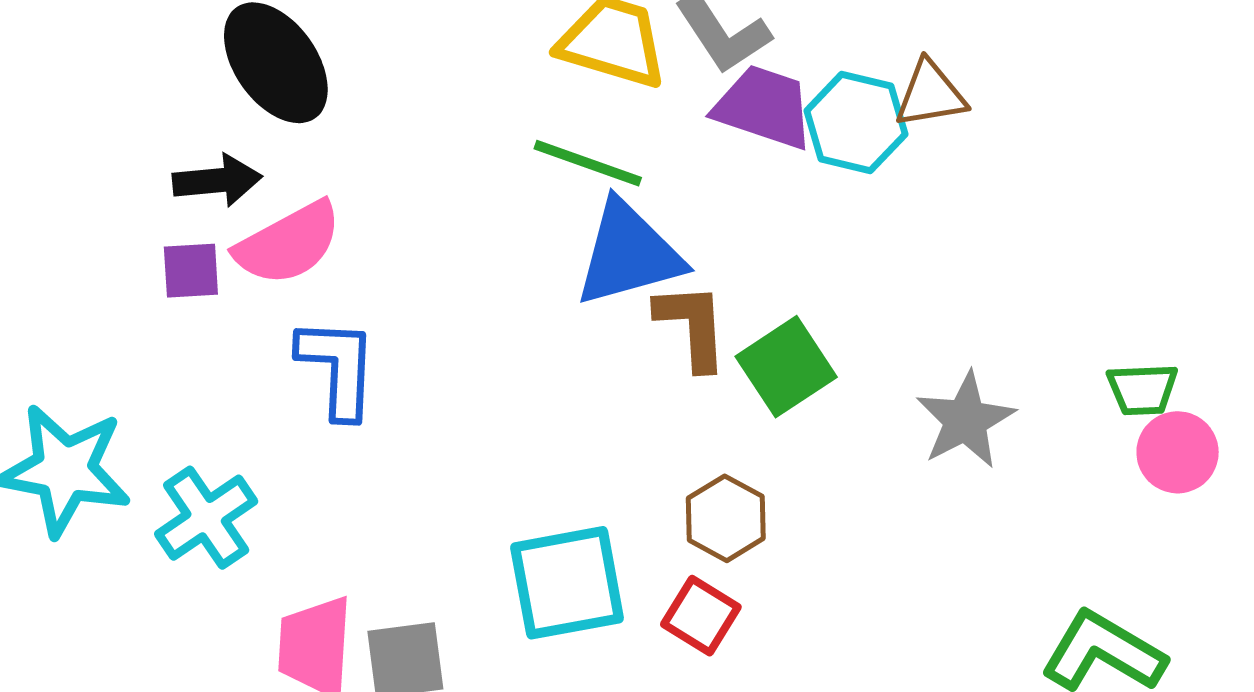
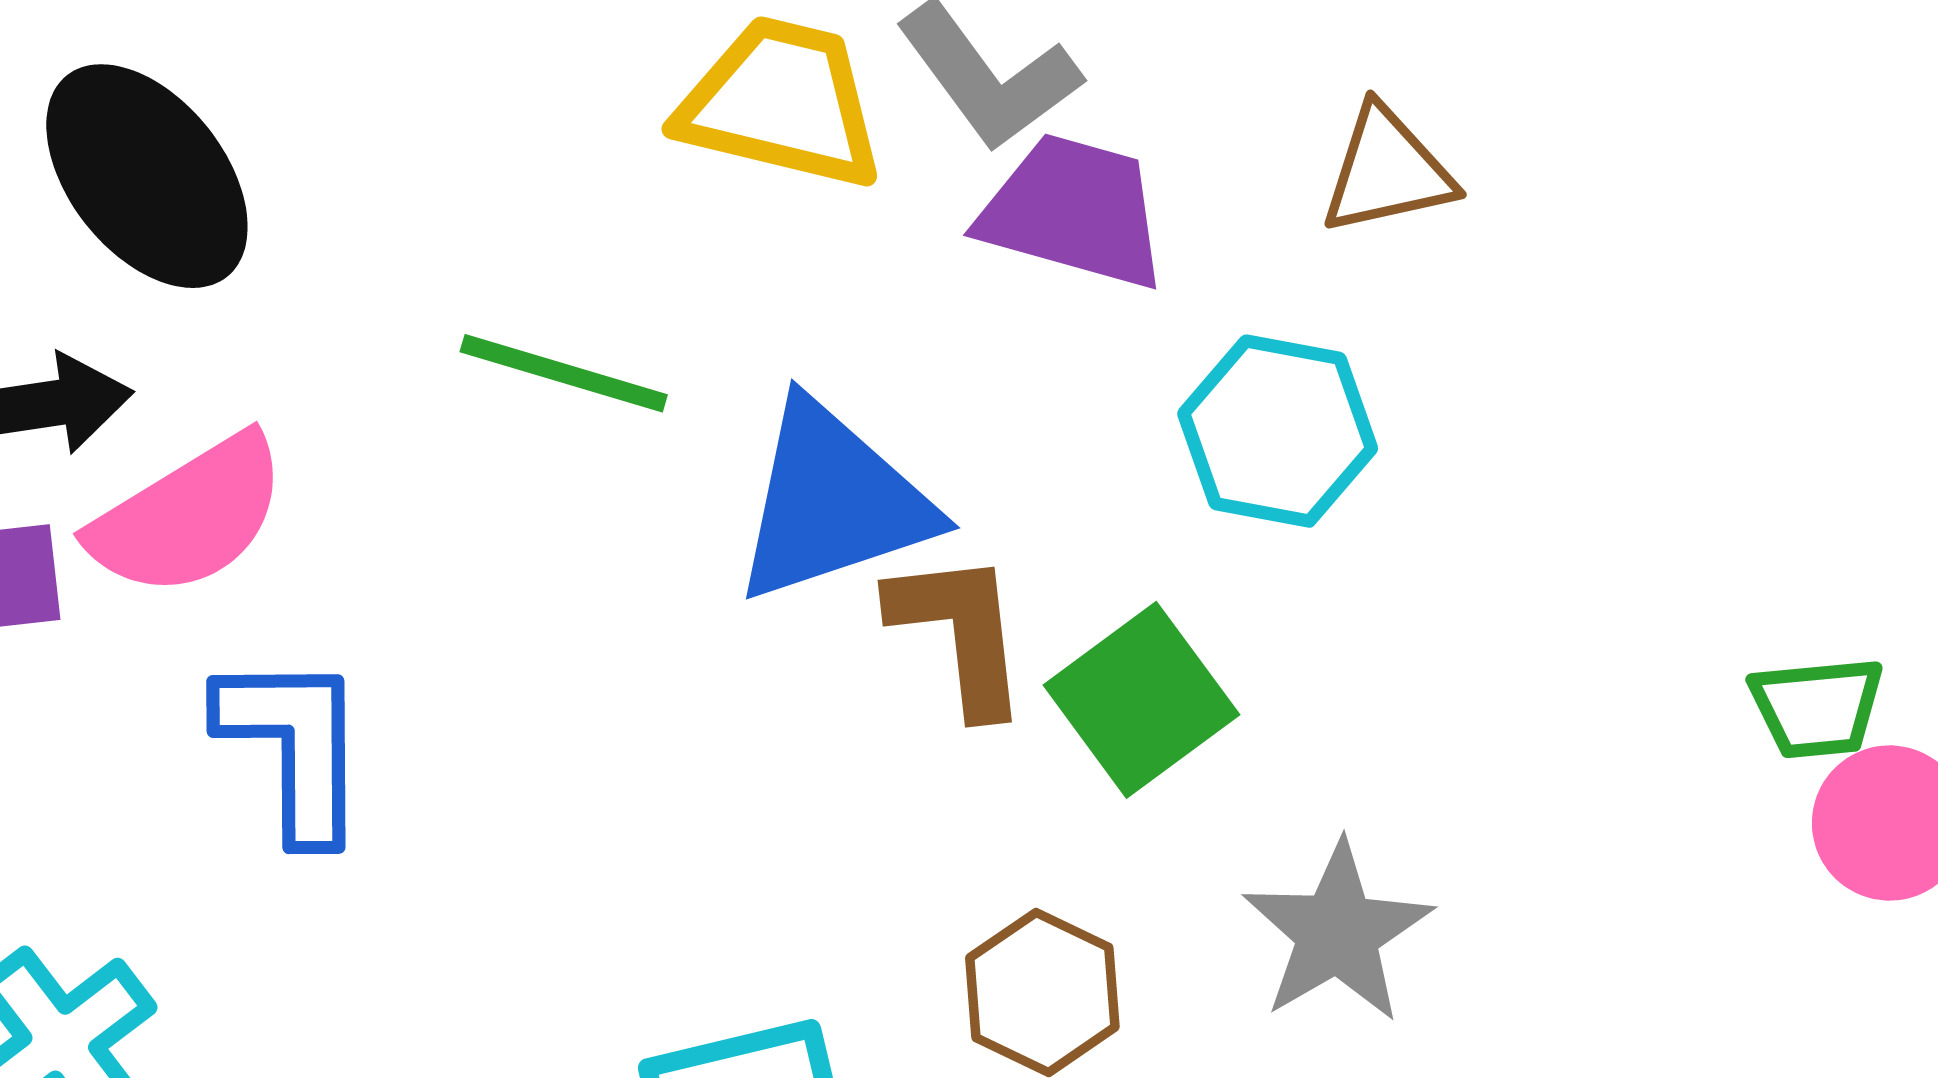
cyan hexagon: (856, 122) -> (1278, 431), moved
green line: (588, 163) -> (564, 373), moved
gray star: (965, 420) -> (1338, 933), moved

